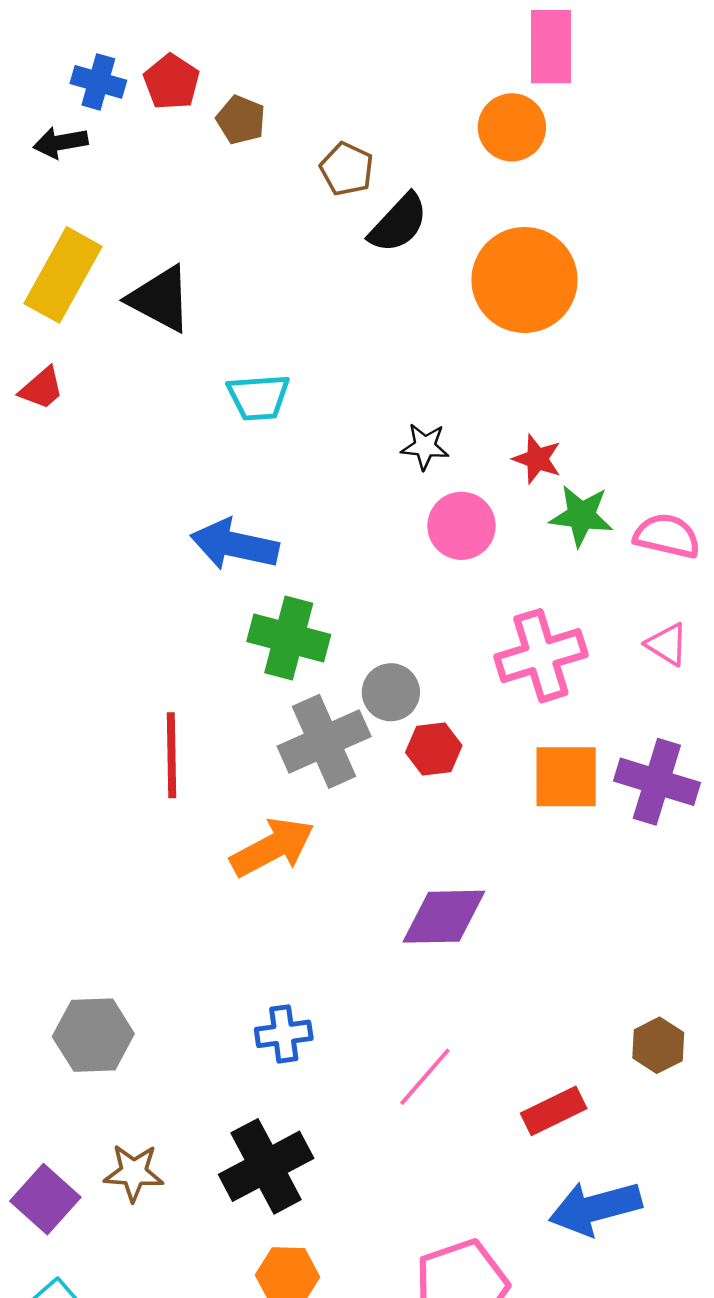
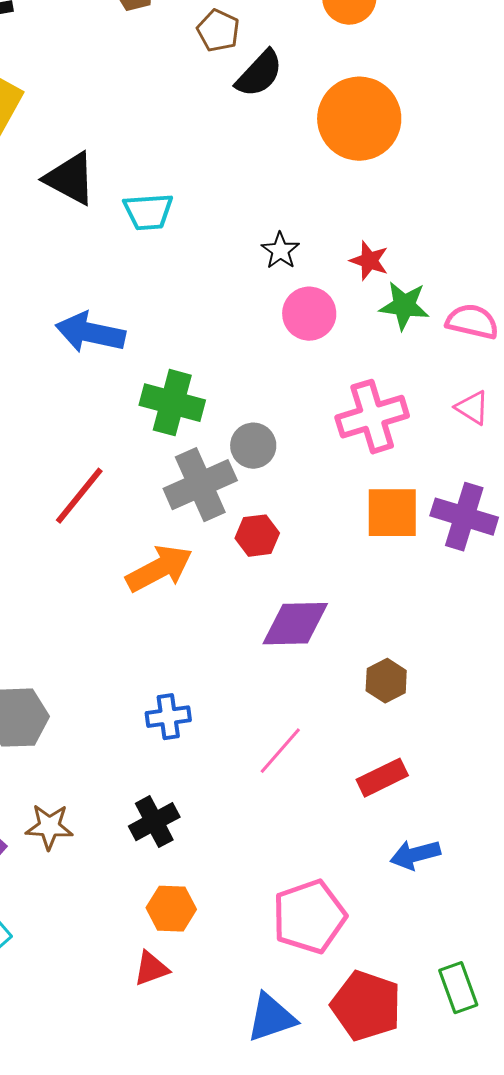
black triangle: (160, 299) -> (70, 179), moved
black star: (425, 446) -> (280, 251), turned 30
blue arrow: (235, 545) -> (90, 333), moved
red hexagon: (434, 749) -> (257, 536), moved
red line: (171, 755) -> (79, 496), turned 40
brown hexagon: (658, 1045) -> (386, 681), moved
black cross: (266, 1166) -> (154, 822), size x0.7
blue arrow: (595, 1208) -> (415, 855), size x0.7

